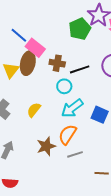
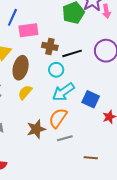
blue line: (19, 35) -> (12, 17), turned 72
pink rectangle: (35, 48) -> (28, 30), turned -48
brown ellipse: (28, 63) -> (21, 68), moved

